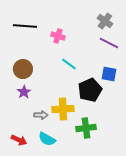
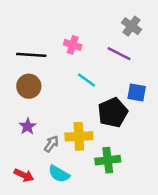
black line: (25, 26) -> (31, 55), moved
purple line: (109, 43) -> (119, 54), moved
purple star: (24, 92) -> (28, 126), moved
gray arrow: (41, 115) -> (51, 144), turned -56

